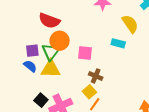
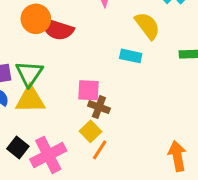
red semicircle: (49, 21) -> (57, 29), moved
orange circle: (60, 41) -> (36, 19), moved
pink square: (85, 53) -> (89, 90), moved

